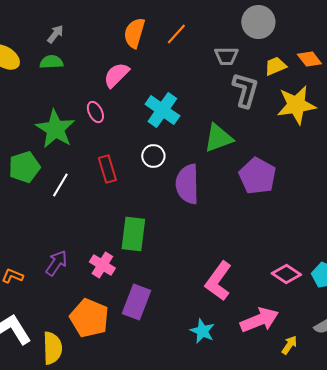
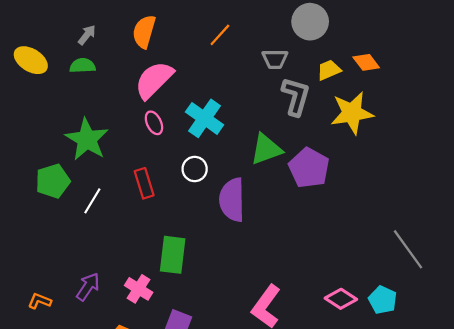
orange semicircle: (134, 33) -> (144, 32), moved
pink semicircle: (116, 75) -> (154, 80), size x1.4
pink ellipse: (95, 112) -> (154, 123), moved
purple pentagon: (257, 176) -> (309, 168), moved

